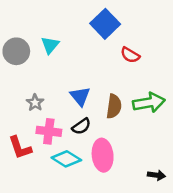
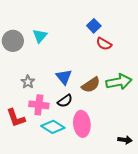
blue square: (105, 24) -> (94, 26), moved, size x0.6
brown semicircle: (114, 106) -> (91, 85), turned 48

